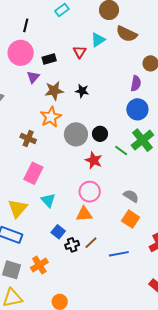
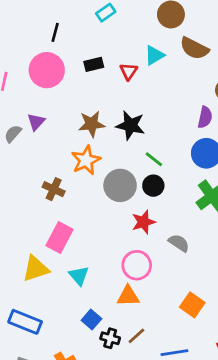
black rectangle: (49, 59) -> (94, 64), moved
purple triangle: (33, 77) -> (36, 122), moved
black star: (82, 91) -> (130, 125), size x1.5
green line: (121, 151) -> (154, 159), moved
red star: (94, 160) -> (144, 222), turned 30
gray semicircle: (131, 196) -> (179, 243), moved
yellow triangle: (18, 208) -> (36, 269), moved, turned 30
black cross: (72, 245) -> (110, 338), turned 32

